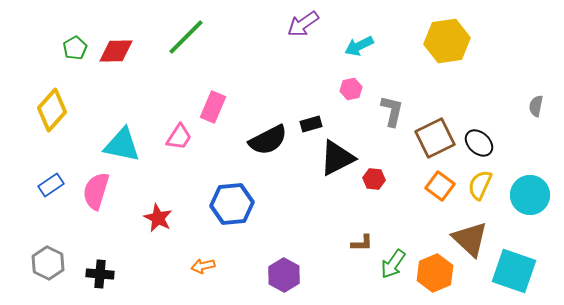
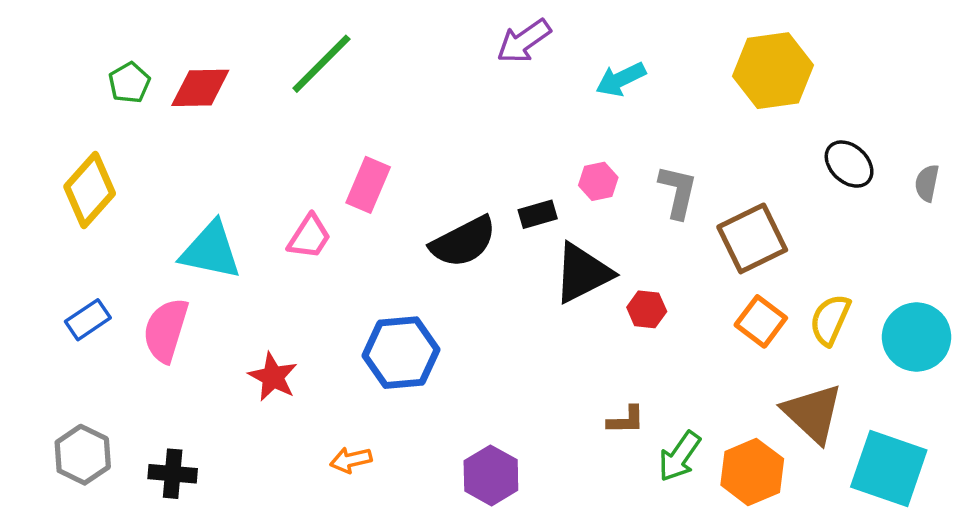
pink hexagon: (351, 89) -> (598, 181), moved
black ellipse: (479, 143) -> (849, 164), moved

